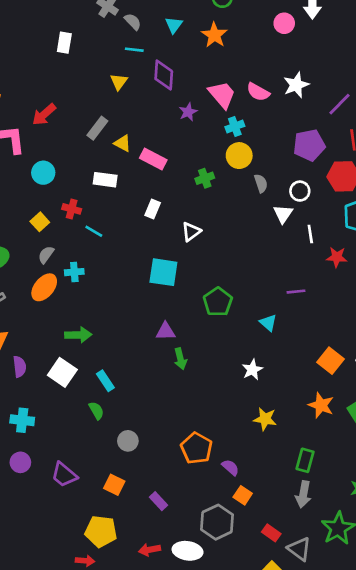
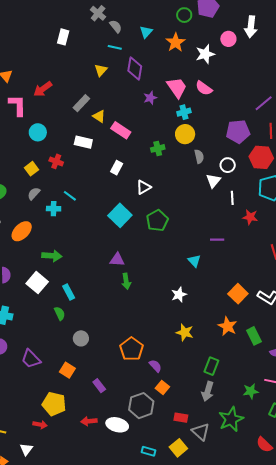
white star: (296, 85) -> (205, 54), moved
cyan line: (94, 231) -> (70, 196), moved
cyan square: (163, 272) -> (120, 215), turned 30
orange ellipse: (44, 287) -> (22, 231), moved
green pentagon: (218, 302) -> (157, 221), moved
red rectangle: (271, 533) -> (181, 418), turned -32

